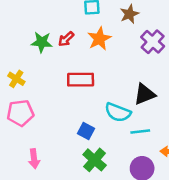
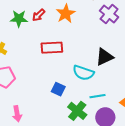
cyan line: (140, 132) -> (98, 96), moved
green cross: (95, 160) -> (77, 111), moved

